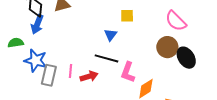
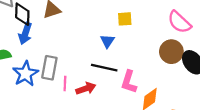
blue star: (36, 60) -> (25, 74), turned 30
gray rectangle: (49, 75) -> (49, 68), moved

